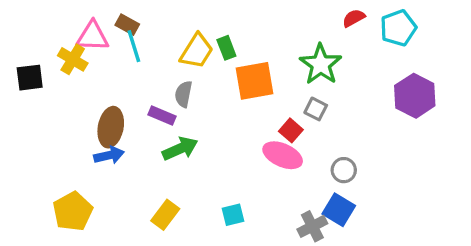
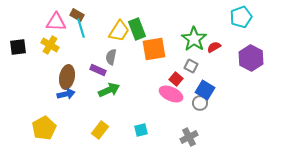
red semicircle: (354, 18) -> (214, 47), moved
green rectangle: (226, 48) -> (137, 29), size x1.5
yellow cross: (73, 59) -> (50, 45), moved
gray circle: (344, 170) -> (200, 103), moved
blue square: (339, 210) -> (205, 90), moved

